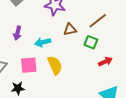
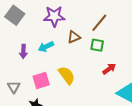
cyan arrow: (43, 42) -> (46, 47), moved
red arrow: (105, 62) -> (109, 69), moved

